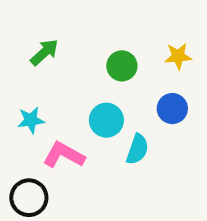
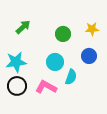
cyan star: (31, 120) -> (16, 62), size x1.5
pink L-shape: (64, 155) -> (46, 87), moved
black circle: (29, 198) -> (17, 86), moved

